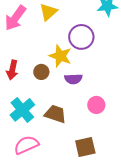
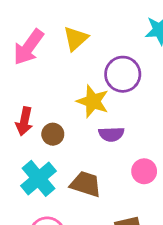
brown circle: (41, 72) -> (53, 134), moved

